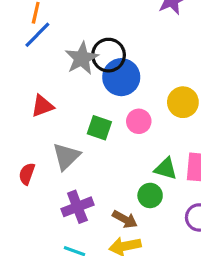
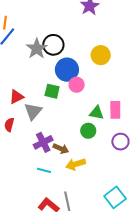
blue circle: (121, 77) -> (67, 70), moved
yellow circle: (183, 102) -> (101, 55), moved
red triangle: (42, 106) -> (16, 97), moved
brown arrow: (125, 219) -> (61, 149), moved

